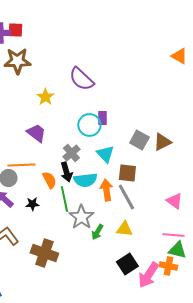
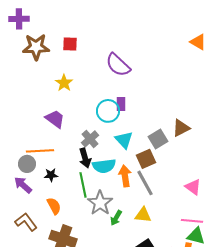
red square: (15, 30) -> (70, 44), moved
purple semicircle: (81, 79) -> (118, 65), moved
gray square: (139, 140) -> (158, 139), moved, turned 30
brown square: (127, 173) -> (146, 159), turned -30
orange semicircle: (49, 180) -> (54, 206), moved
black star: (32, 204) -> (51, 175), moved

